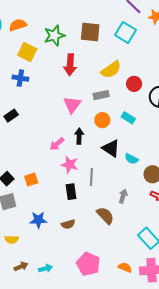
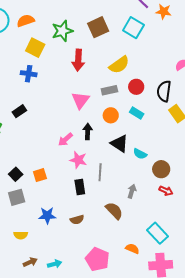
brown square: (90, 32) -> (98, 27), turned -30
red circle: (134, 84) -> (136, 87), moved
orange semicircle: (125, 267) -> (132, 249), moved

